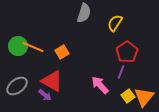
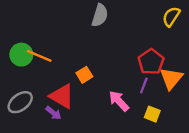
yellow semicircle: (115, 23) -> (171, 17), moved
orange square: (62, 52) -> (84, 75), moved
yellow square: (128, 96) -> (152, 114), turned -32
orange triangle: (144, 97) -> (171, 78), moved

